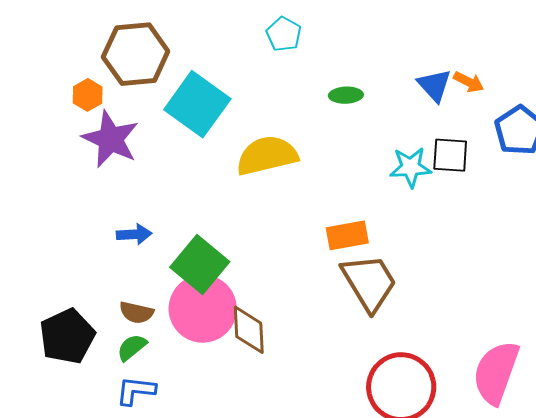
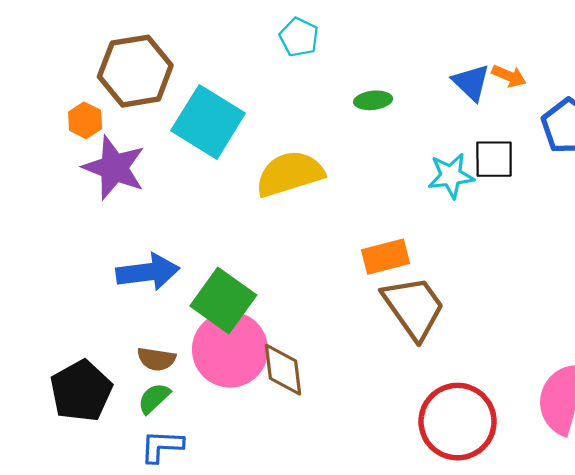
blue arrow: (134, 234) -> (148, 272), size x1.6

